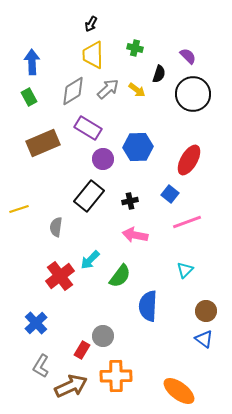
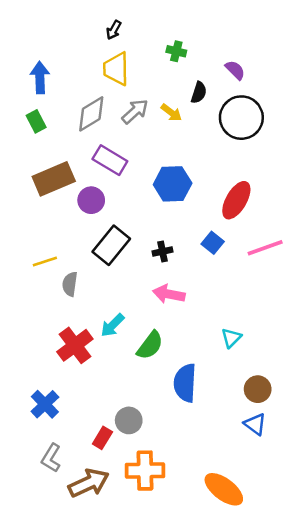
green cross: (135, 48) -> (176, 51), moved
purple circle: (103, 159) -> (91, 200), moved
yellow line: (19, 209) -> (45, 262), moved
pink line: (187, 222) -> (265, 248), moved

